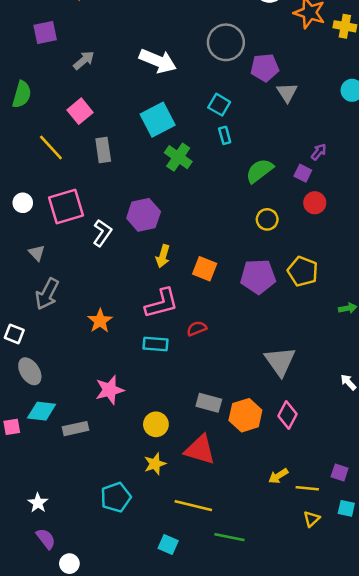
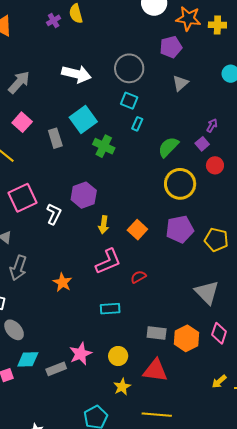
gray circle: (226, 42) -> (129, 68), moved
gray arrow: (84, 60) -> (19, 82), size x1.4
purple pentagon: (265, 68) -> (171, 47), moved
gray triangle: (287, 92) -> (180, 83), turned 30
cyan rectangle: (225, 135) -> (137, 124), turned 48
gray rectangle: (103, 150) -> (55, 138), moved
purple square: (303, 173) -> (202, 144), turned 32
yellow circle: (267, 219) -> (180, 184), size x1.8
orange square: (205, 269) -> (137, 230), turned 30
yellow pentagon: (303, 271) -> (216, 240), moved
cyan rectangle: (155, 344) -> (110, 309), moved
pink star: (110, 390) -> (81, 354), moved

